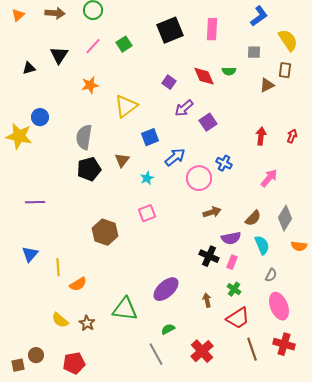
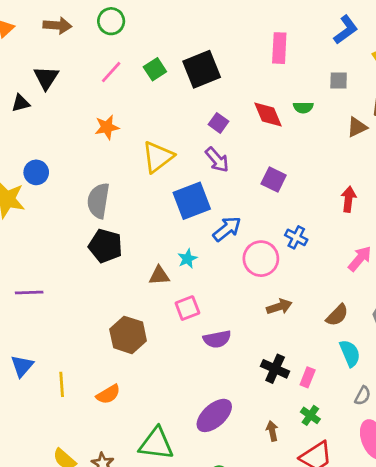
black square: (170, 30) -> (202, 69), moved
black triangle: (59, 55) -> (46, 78), moved
purple arrow: (184, 108) -> (217, 160), moved, turned -90
purple square: (208, 122) -> (274, 179), turned -30
blue square: (150, 137) -> (192, 201), size x1.5
brown triangle: (122, 160) -> (159, 276), moved, turned 49
black pentagon: (89, 169) -> (105, 246), turned 30
purple semicircle: (231, 238) -> (217, 339), moved
orange semicircle: (78, 284) -> (108, 394), moved

